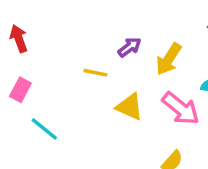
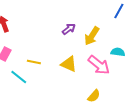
yellow line: (95, 73) -> (34, 62), moved

